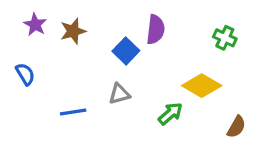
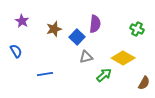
brown star: (73, 31) -> (54, 29), moved
gray triangle: (119, 94) -> (86, 57), moved

